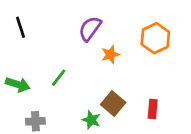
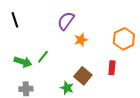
orange hexagon: (155, 38) -> (124, 39), moved
green arrow: (18, 84) -> (23, 62), moved
red rectangle: (153, 109) -> (112, 68), moved

